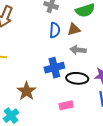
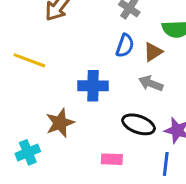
brown triangle: (74, 29) -> (153, 52), turned -32
blue cross: (54, 68) -> (93, 86), moved

